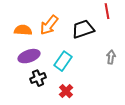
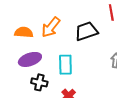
cyan rectangle: (63, 61) -> (65, 65), turned -36
black cross: (38, 78) -> (39, 82), turned 35

